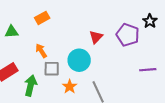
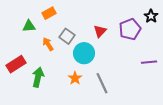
green triangle: (12, 32) -> (29, 26), moved
purple pentagon: (128, 35) -> (130, 29), turned 30
gray square: (52, 69) -> (67, 36), moved, turned 35

